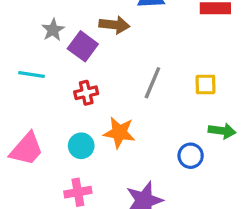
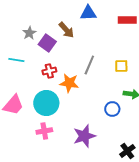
brown arrow: (114, 25) -> (66, 30), turned 42
orange star: (119, 133) -> (69, 83), moved
cyan circle: (81, 146) -> (46, 103), size x1.6

